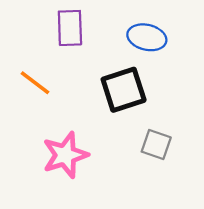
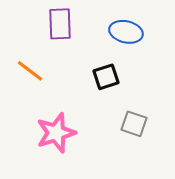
black square: (124, 90) -> (106, 77), size x0.7

